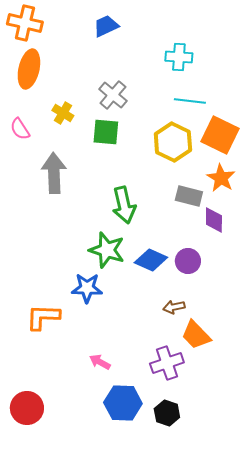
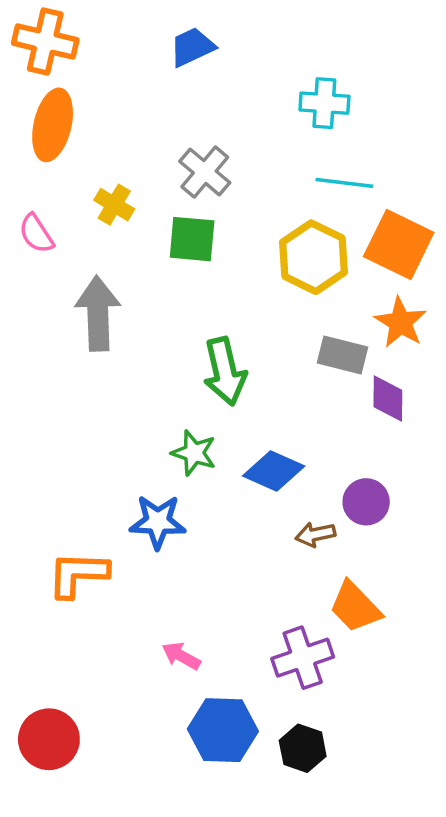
green star: (107, 250) -> (194, 453), size x0.7
purple circle: (188, 261) -> (366, 502), moved
brown arrow: (174, 307) -> (315, 534), moved

